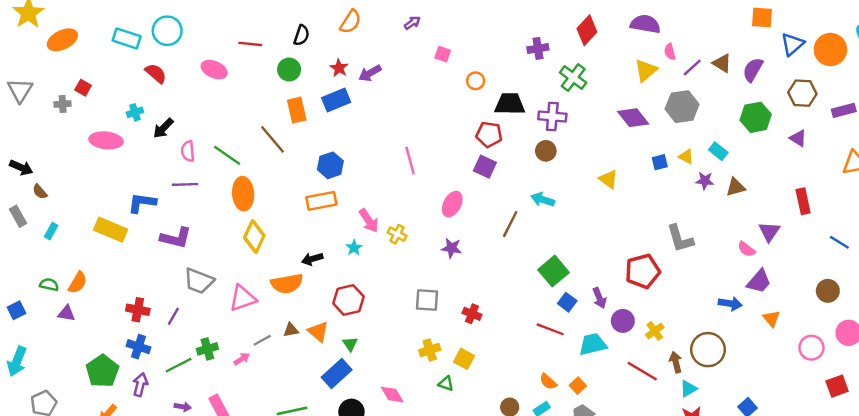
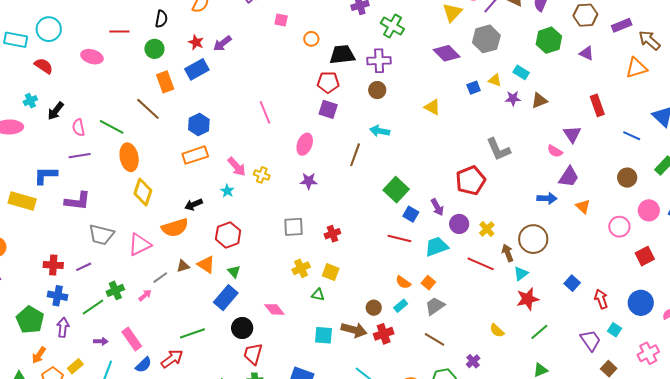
red cross: (472, 314) -> (332, 234), turned -35
purple line: (173, 316) -> (84, 267), turned 42

